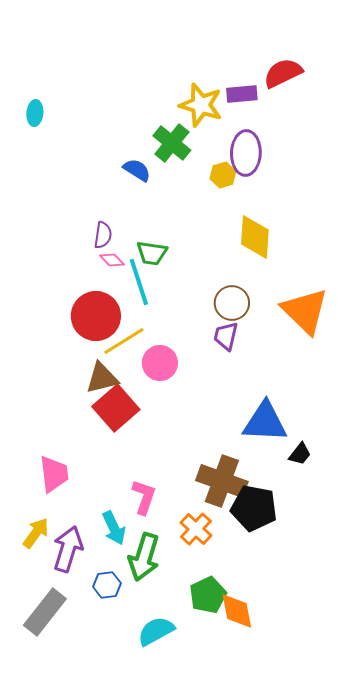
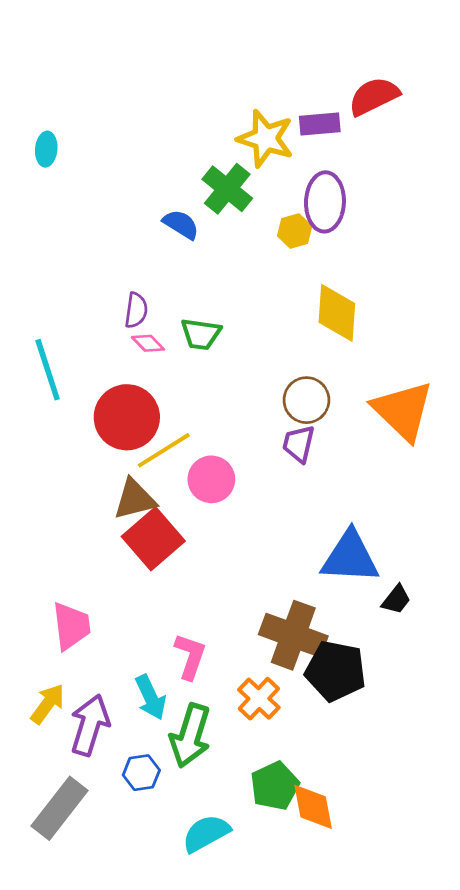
cyan line: (139, 282) -> (48, 370), moved

